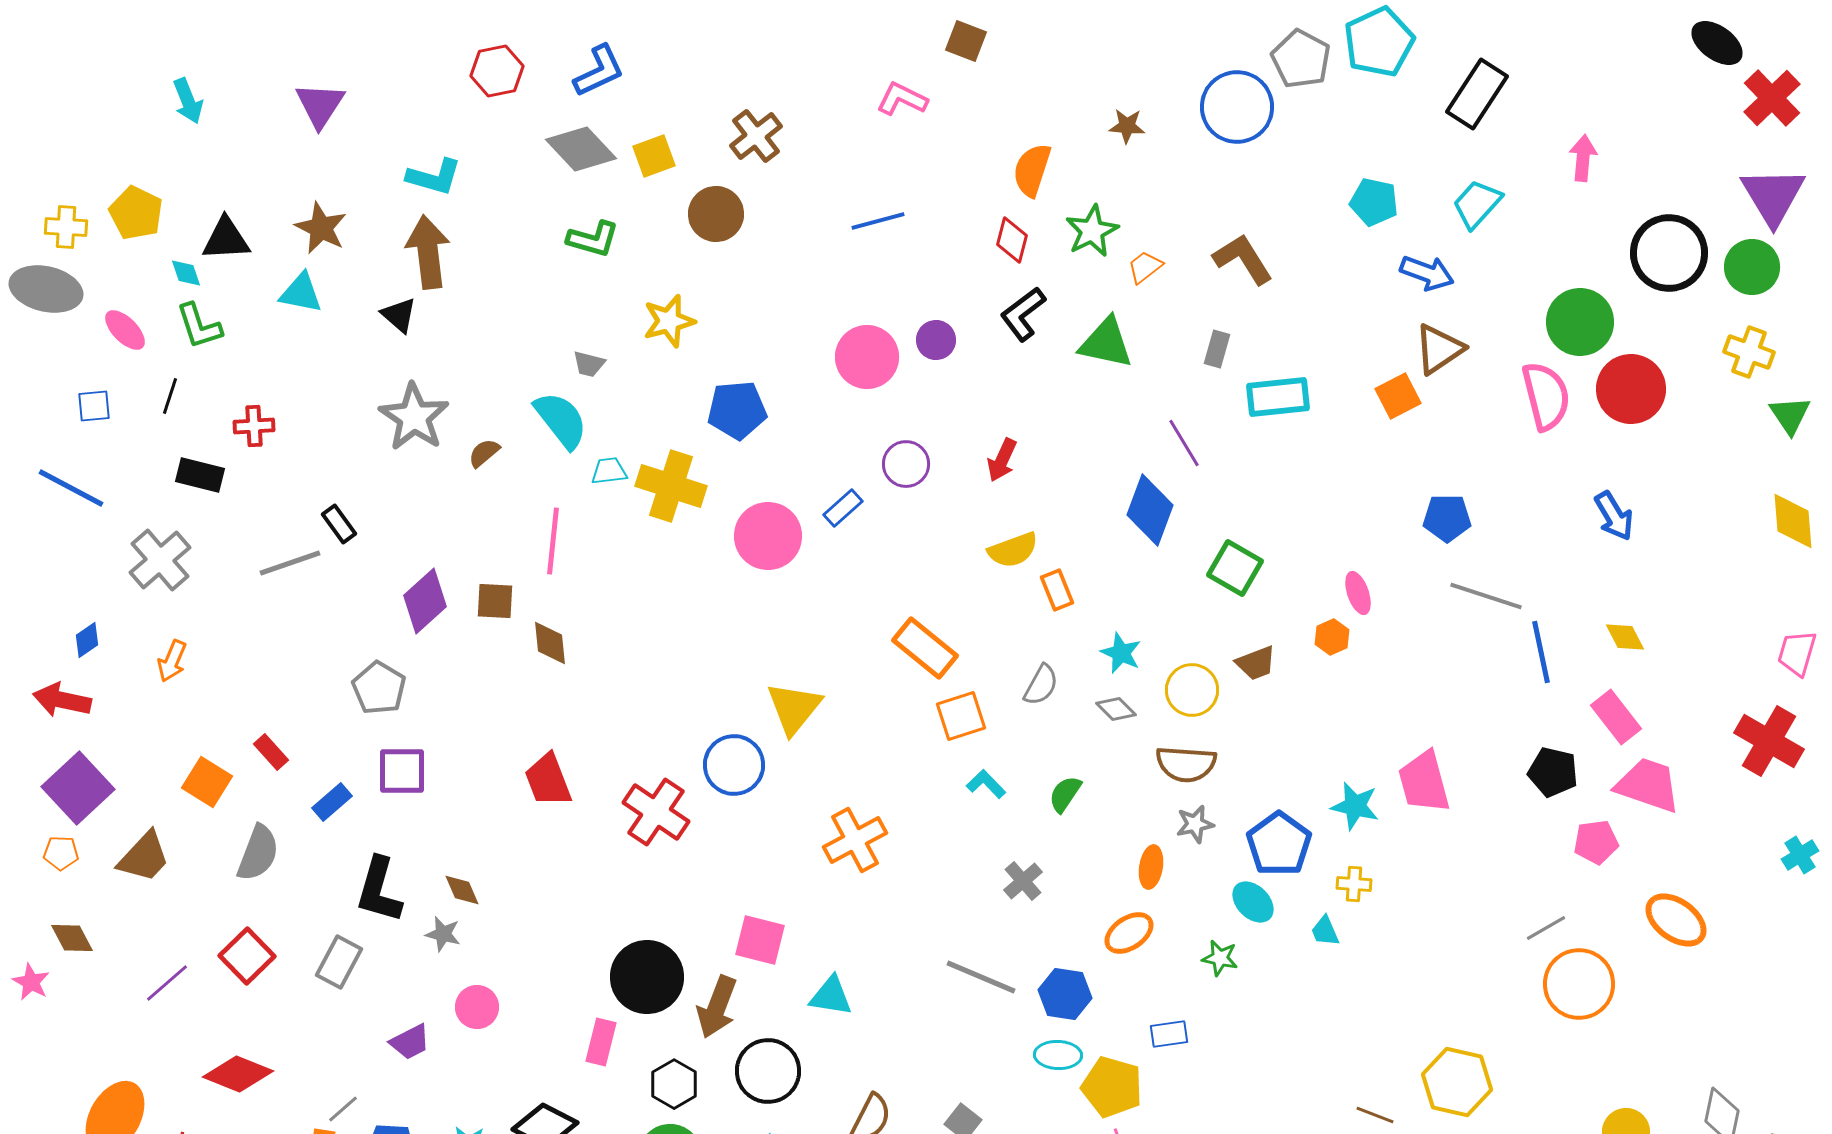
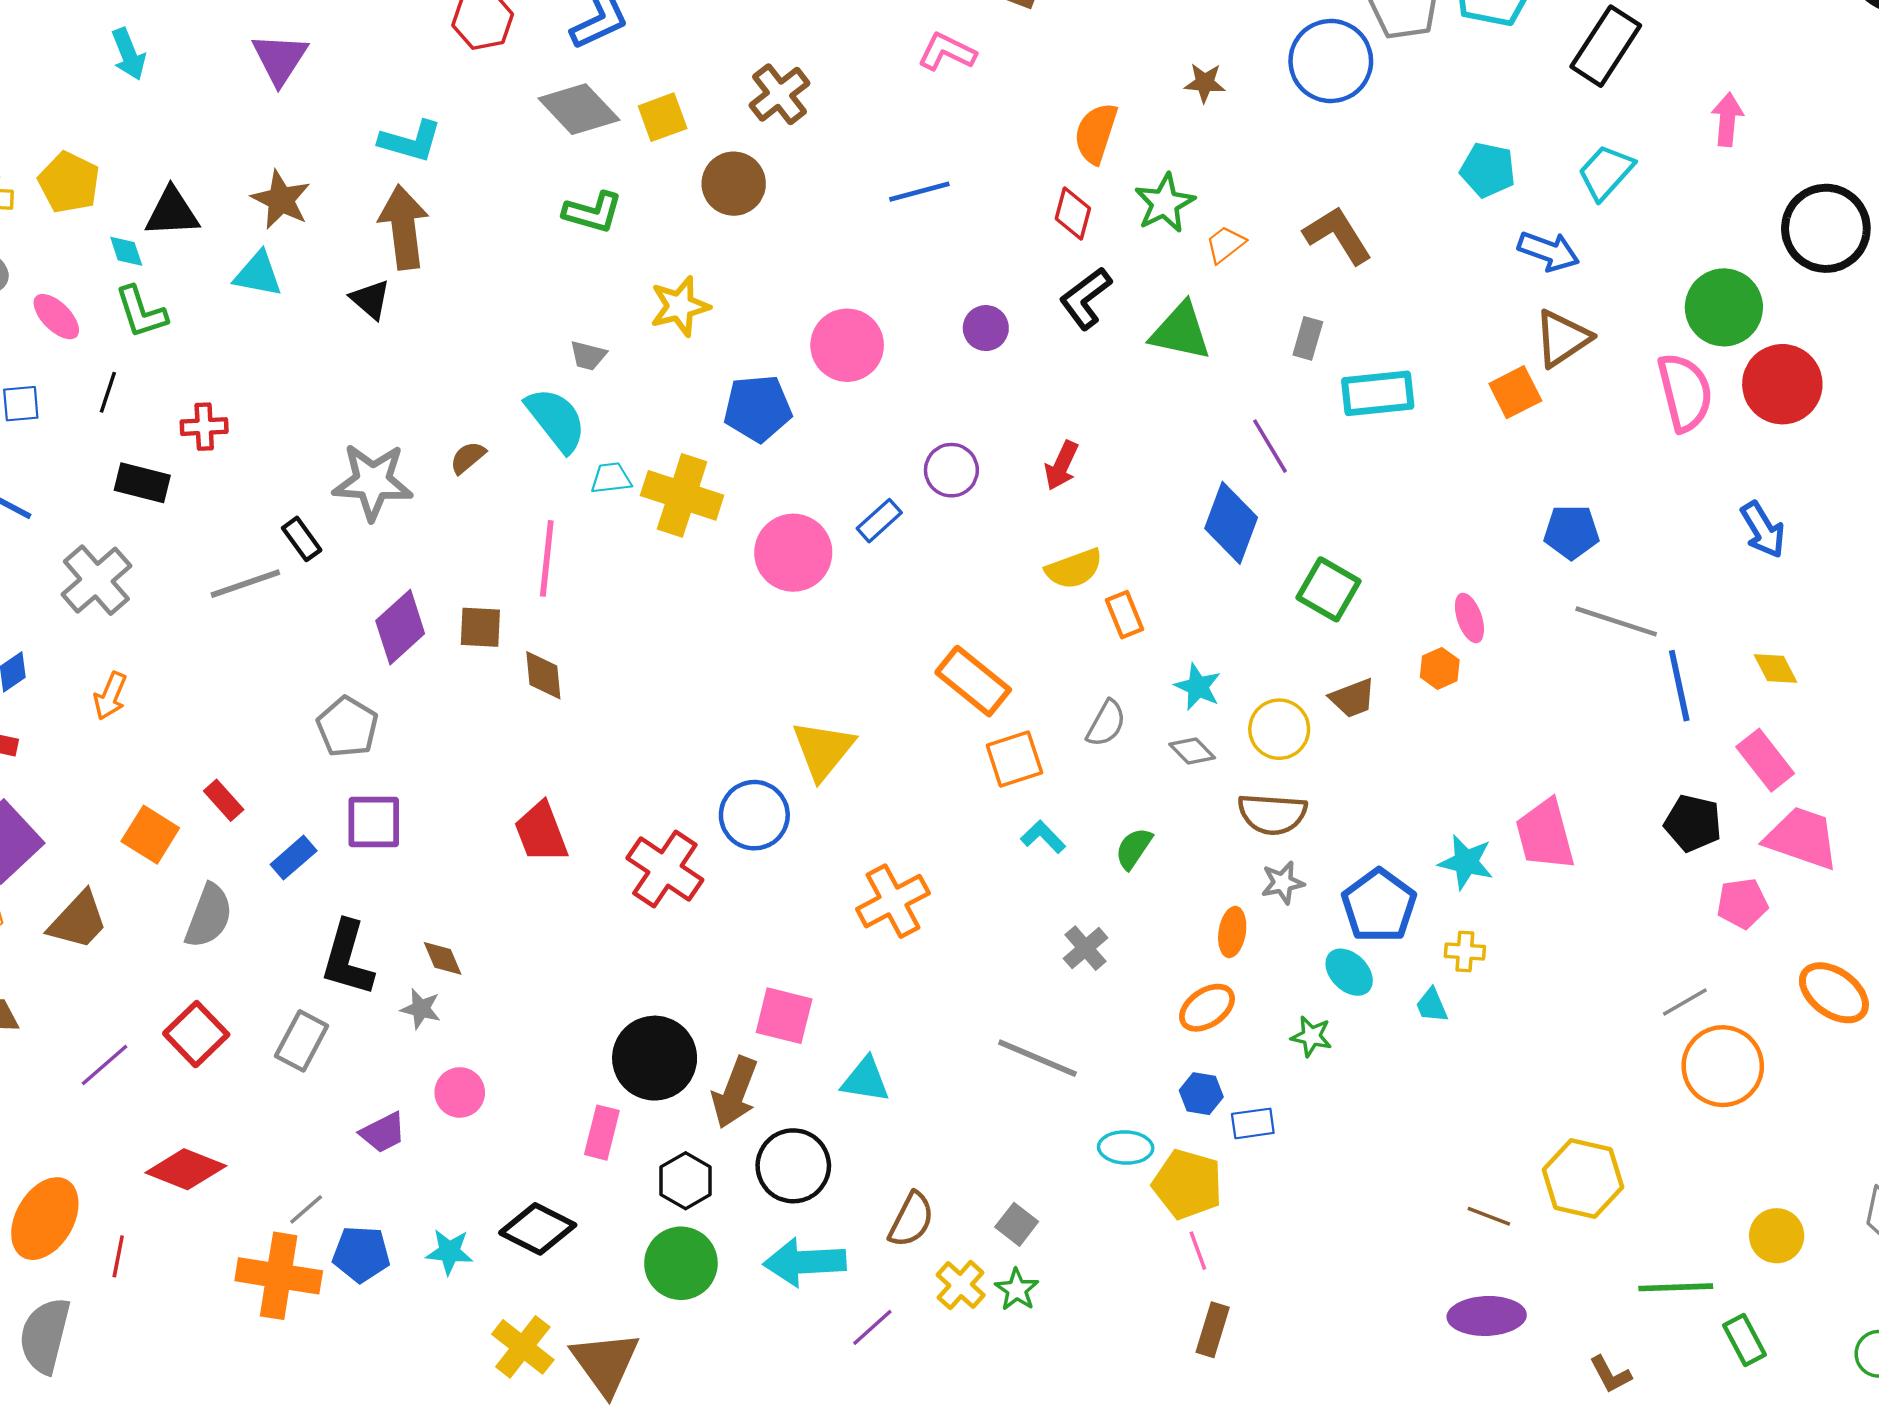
pink circle: (867, 357) -> (847, 345), moved
gray star: (414, 417) -> (373, 482), moved, turned -30
blue hexagon: (1065, 994) -> (1201, 1094), moved, size x0.7

